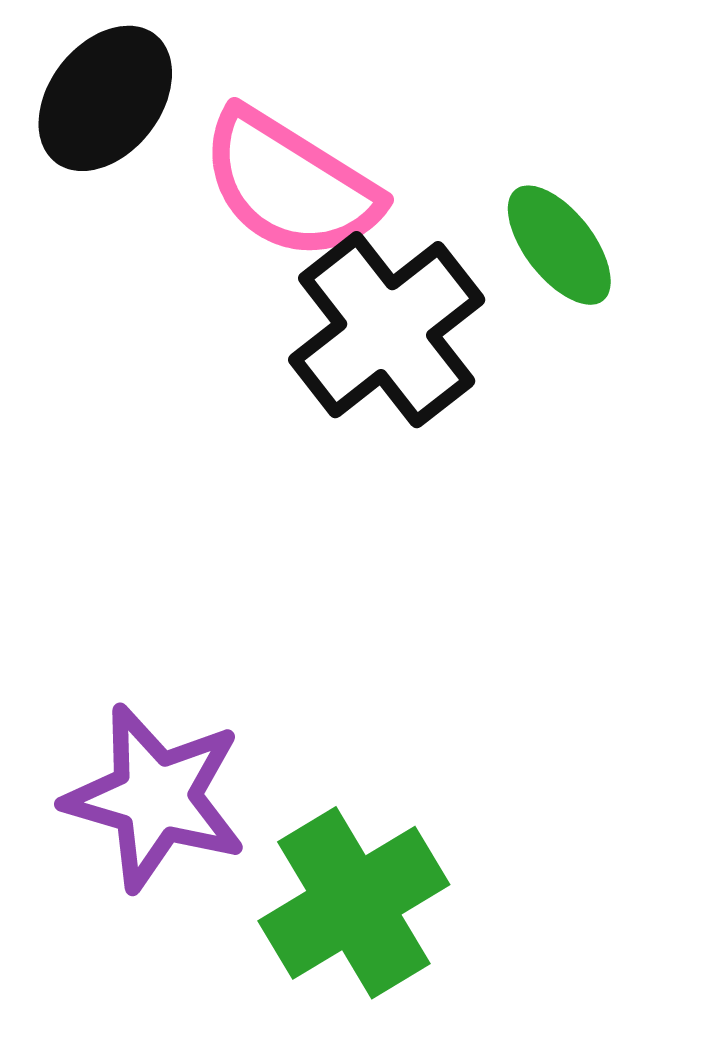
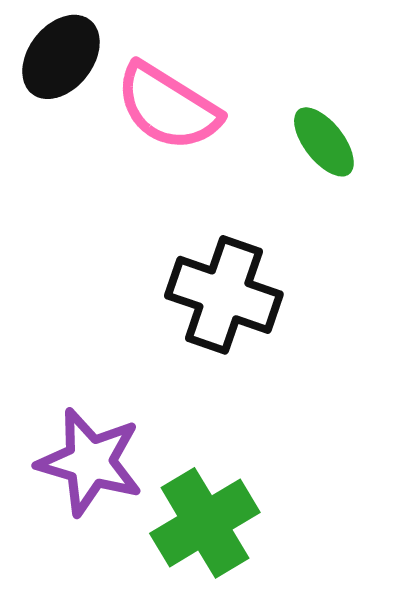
black cross: (387, 330) -> (224, 295), moved, turned -33

